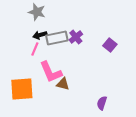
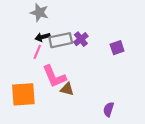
purple square: (110, 45) -> (117, 48), turned 32

